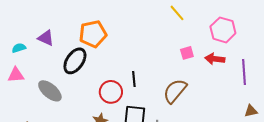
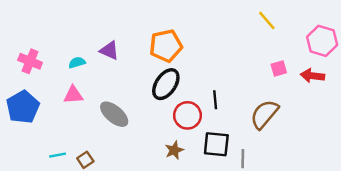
black ellipse: (75, 61) -> (166, 84), moved

